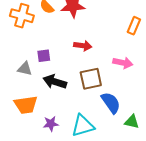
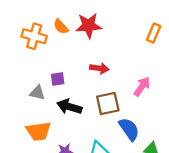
orange rectangle: (134, 26) -> (154, 33), moved
pink arrow: (123, 63) -> (142, 86), turned -66

